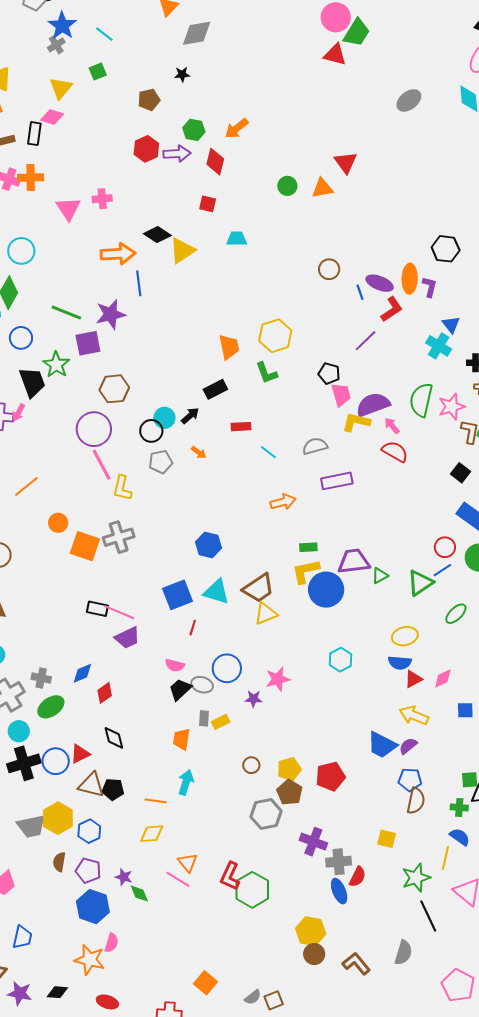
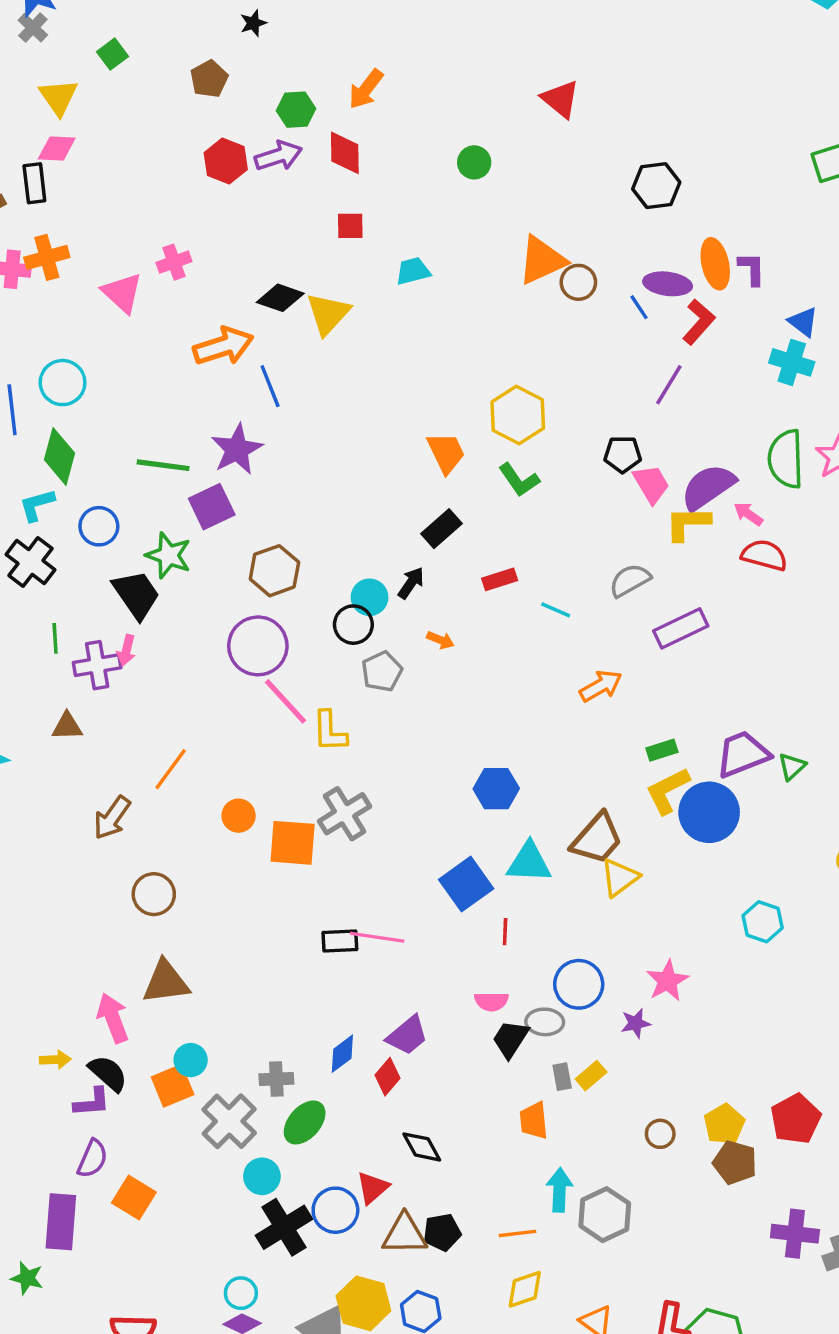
orange triangle: (322, 188) -> (542, 260), moved, size x1.4
black hexagon: (446, 249) -> (656, 186), moved
purple trapezoid: (127, 638) -> (407, 1035), moved
gray hexagon: (266, 814) -> (605, 1215), moved

